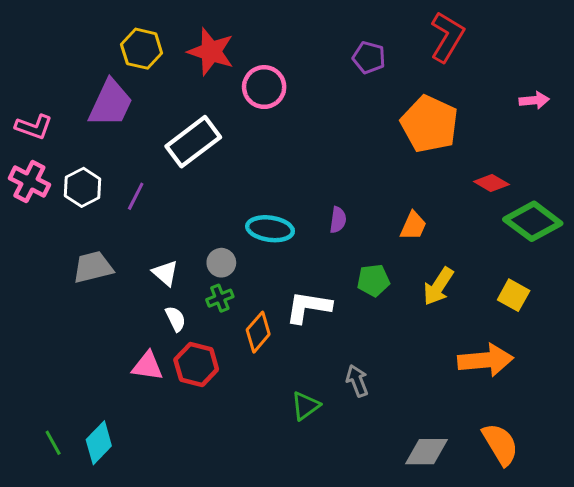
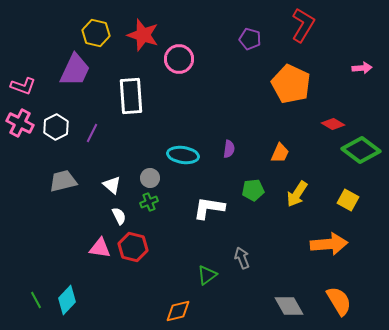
white rectangle: (193, 142) -> (131, 96), turned -57
orange diamond: (258, 332) -> (178, 311), moved, turned 36
gray diamond: (426, 452) -> (289, 306), turned 60

